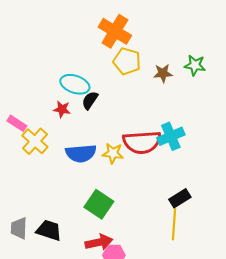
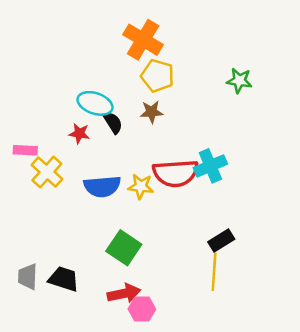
brown star: (163, 73) -> (152, 112), moved
black semicircle: (90, 100) -> (113, 123), turned 114
pink rectangle: (17, 123) -> (25, 150), turned -30

